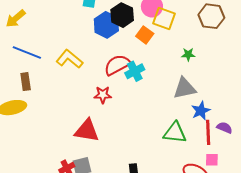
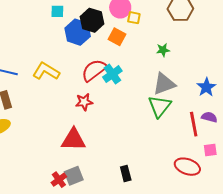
yellow square: (164, 18) -> (134, 18), size x0.6
blue star: (201, 111) -> (206, 87), moved
green triangle: (175, 133) -> (159, 106), moved, turned -50
pink square: (212, 160) -> (210, 150), moved

